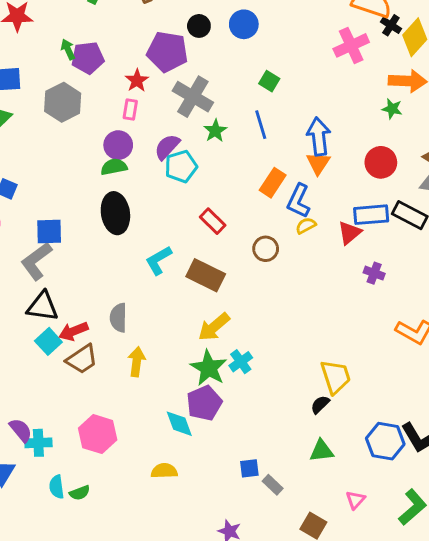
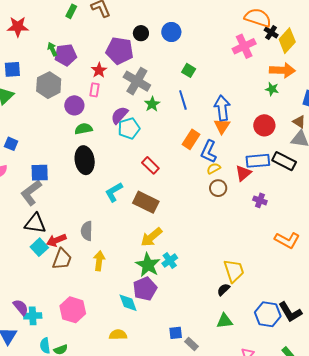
purple circle: (118, 145) -> (74, 105), moved
brown circle: (266, 249) -> (218, 188), moved
brown trapezoid: (82, 359) -> (62, 259), turned -35

